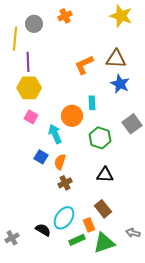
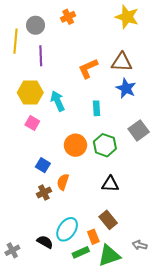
purple line: (28, 62) -> (41, 56), moved
orange circle: (72, 116) -> (75, 145), moved
cyan arrow: (55, 134) -> (58, 101), moved
orange semicircle: (60, 162) -> (63, 182), moved
brown cross: (65, 183) -> (44, 192), moved

